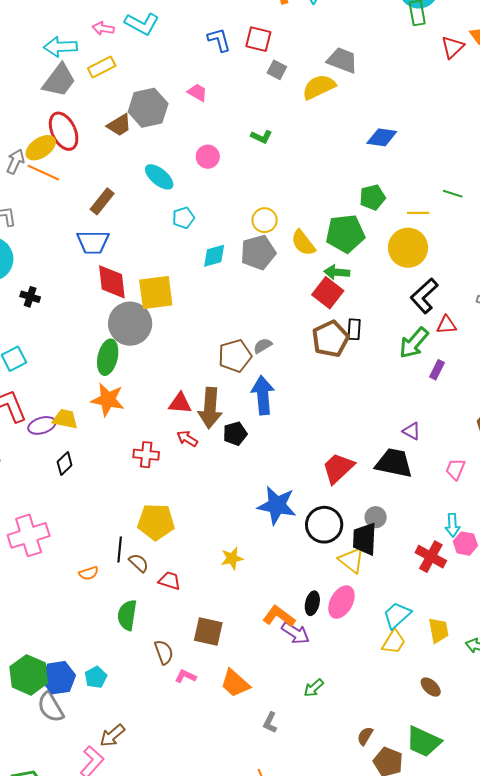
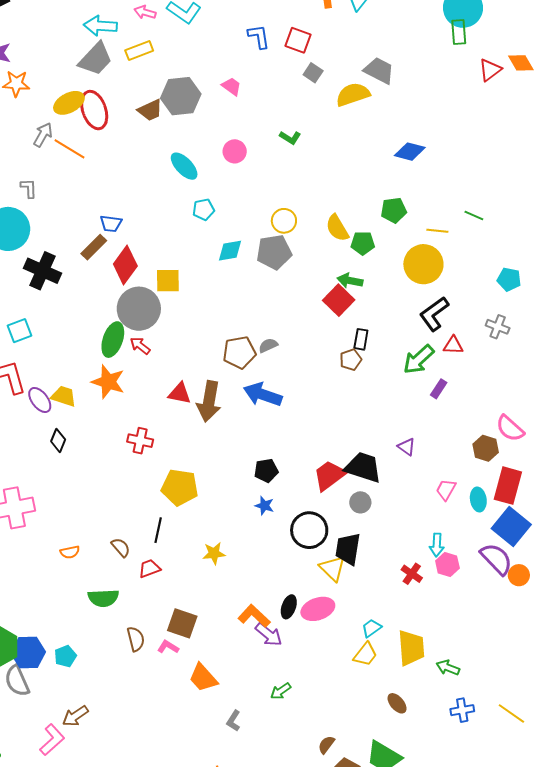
yellow ellipse: (41, 148) -> (69, 103), moved
brown rectangle: (102, 201) -> (94, 247), moved
green pentagon: (345, 234) -> (363, 243), size x0.6
blue trapezoid: (93, 242) -> (111, 224), size x0.7
yellow semicircle: (303, 243) -> (337, 228), moved
red diamond: (112, 282) -> (125, 265), turned 36
yellow square: (156, 293) -> (168, 281), size x0.7
black cross: (30, 297) -> (42, 271), size x1.8
brown pentagon: (330, 339) -> (351, 360), moved, size x0.6
blue arrow: (263, 395) -> (263, 395), turned -72
purple ellipse: (42, 425) -> (40, 400), turned 64
black pentagon: (235, 434) -> (266, 471), moved
red arrow: (187, 439) -> (140, 346), moved
black trapezoid: (394, 463) -> (363, 467), moved
black diamond: (65, 464) -> (58, 440), turned -30
blue star: (277, 505) -> (264, 506), size x0.5
gray circle: (376, 517) -> (360, 502), moved
yellow pentagon: (156, 522) -> (180, 487), moved
black line: (120, 549) -> (158, 530), moved
red cross: (431, 557) -> (412, 574), size x0.7
red trapezoid: (170, 581) -> (149, 568), turned -45
pink ellipse: (341, 602) -> (318, 609), turned 36
green semicircle: (127, 615) -> (103, 598), turned -108
cyan trapezoid: (397, 615) -> (372, 628), size x0.7
yellow trapezoid: (439, 630) -> (411, 648), size x1.4
pink L-shape: (186, 676) -> (168, 647), moved

